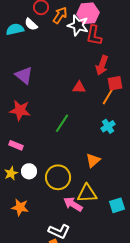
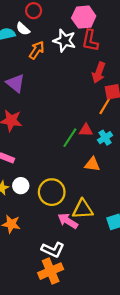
orange arrow: (60, 15) -> (37, 50), moved
white star: (78, 25) -> (65, 41), moved
red triangle: (79, 87) -> (86, 130), moved
green line: (62, 123) -> (70, 138), moved
orange triangle: (93, 160) -> (92, 164), moved, turned 49

